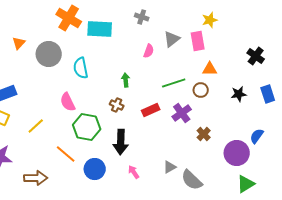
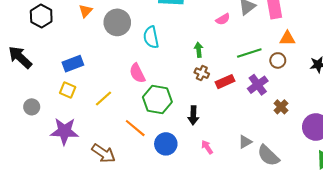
pink semicircle: (149, 51) -> (223, 19), turned 40
brown cross: (117, 105) -> (202, 73), moved
black arrow: (121, 142) -> (193, 115), size x0.7
brown arrow: (36, 178) -> (104, 153), turned 35

